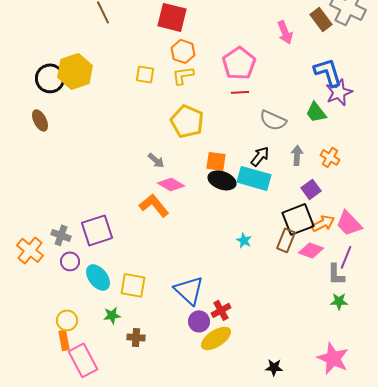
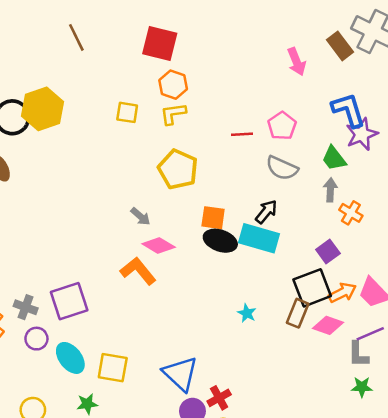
pink pentagon: (239, 63) -> (282, 126), moved, size x0.7
gray arrow: (297, 155) -> (330, 190), moved
purple line: (346, 257) -> (370, 334), turned 45

